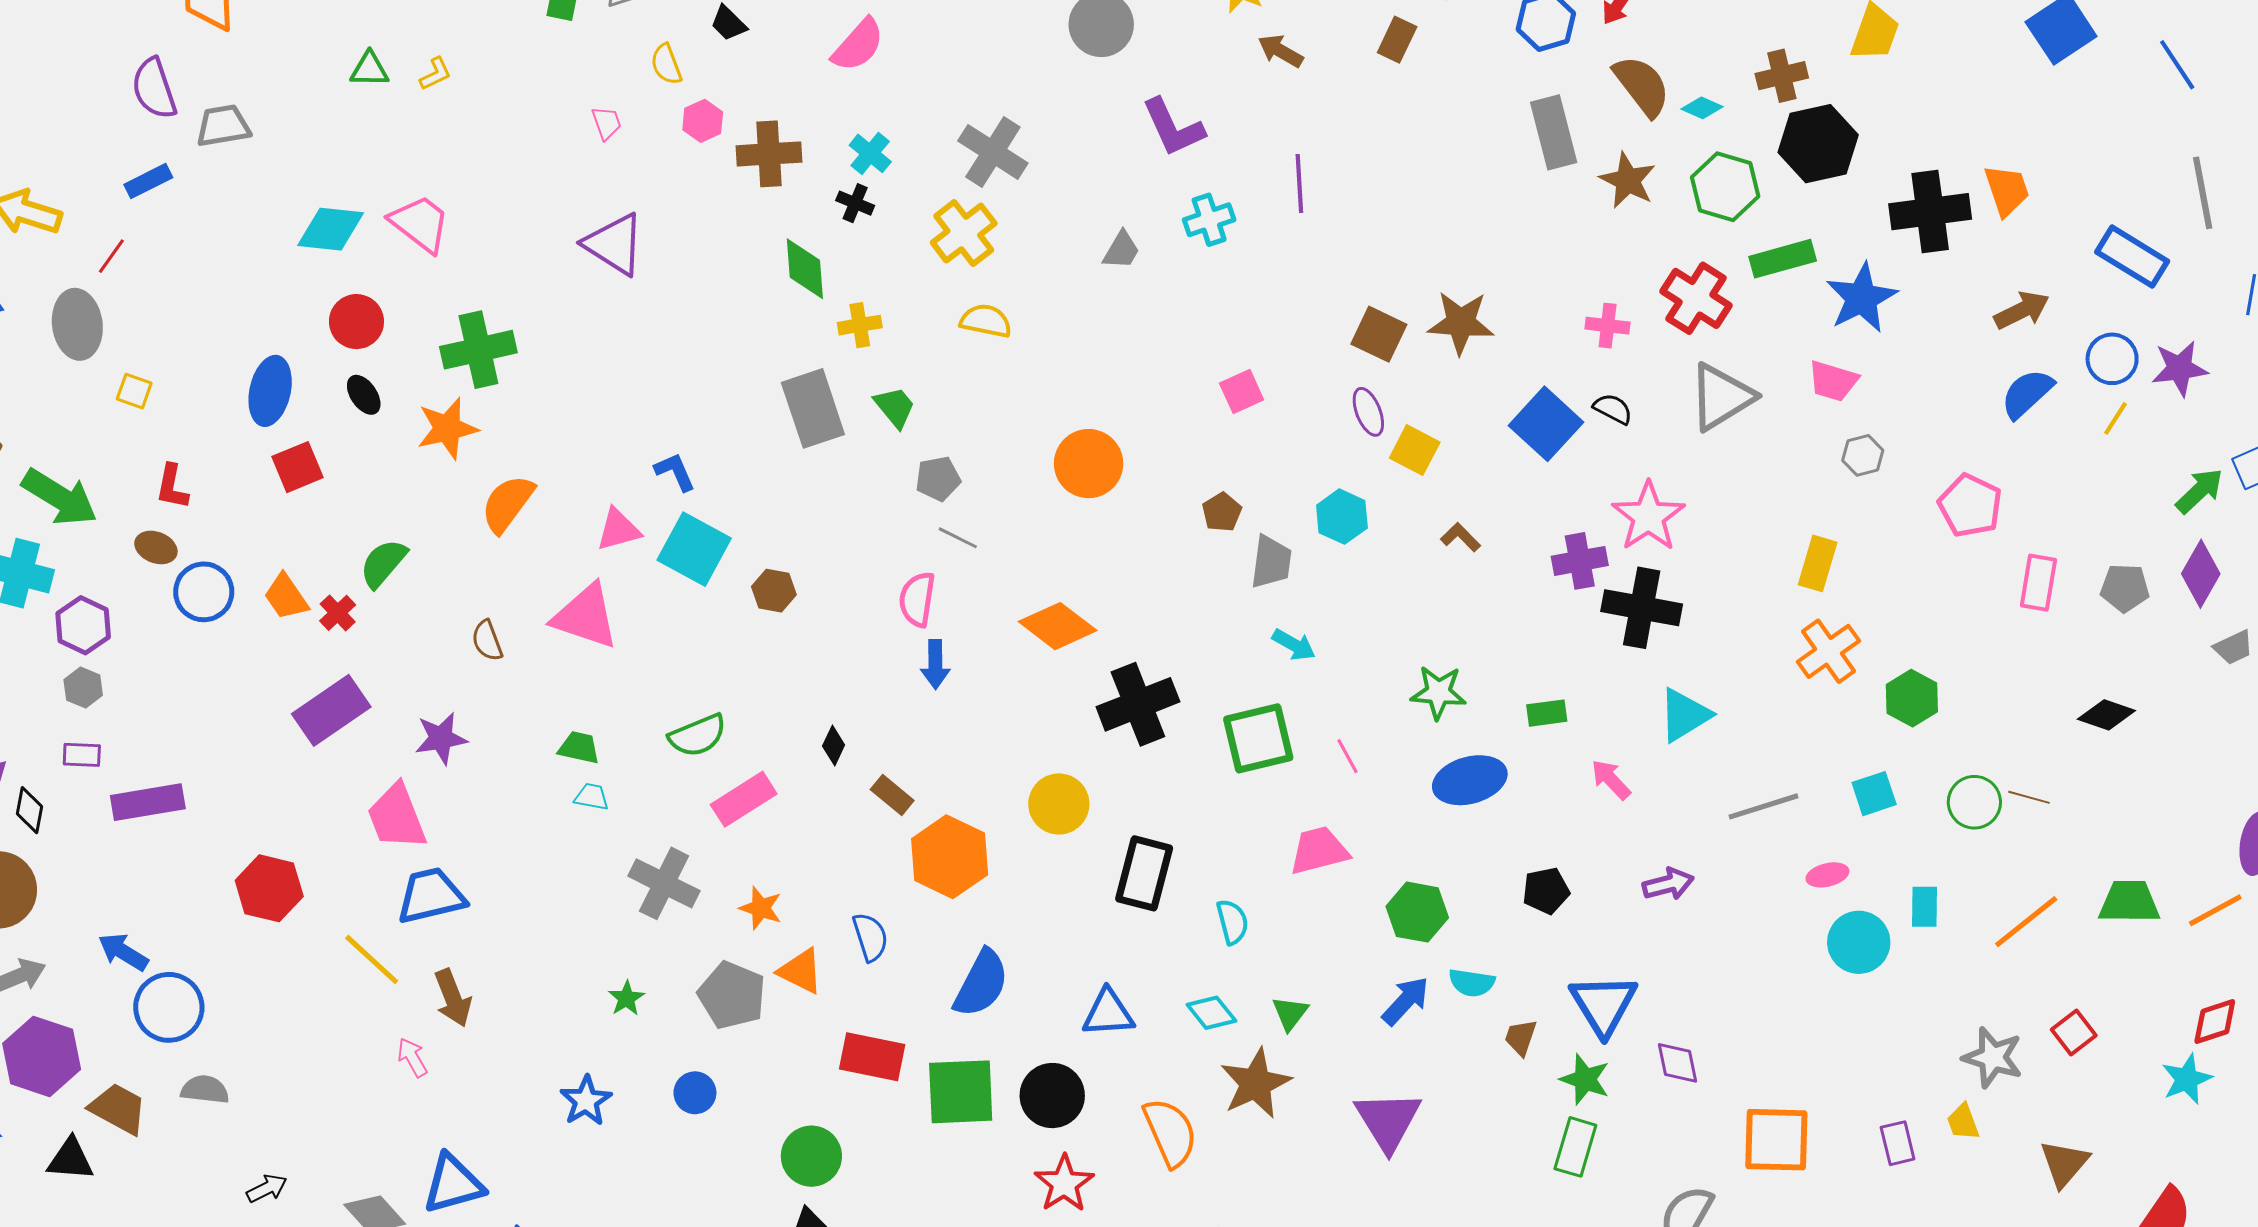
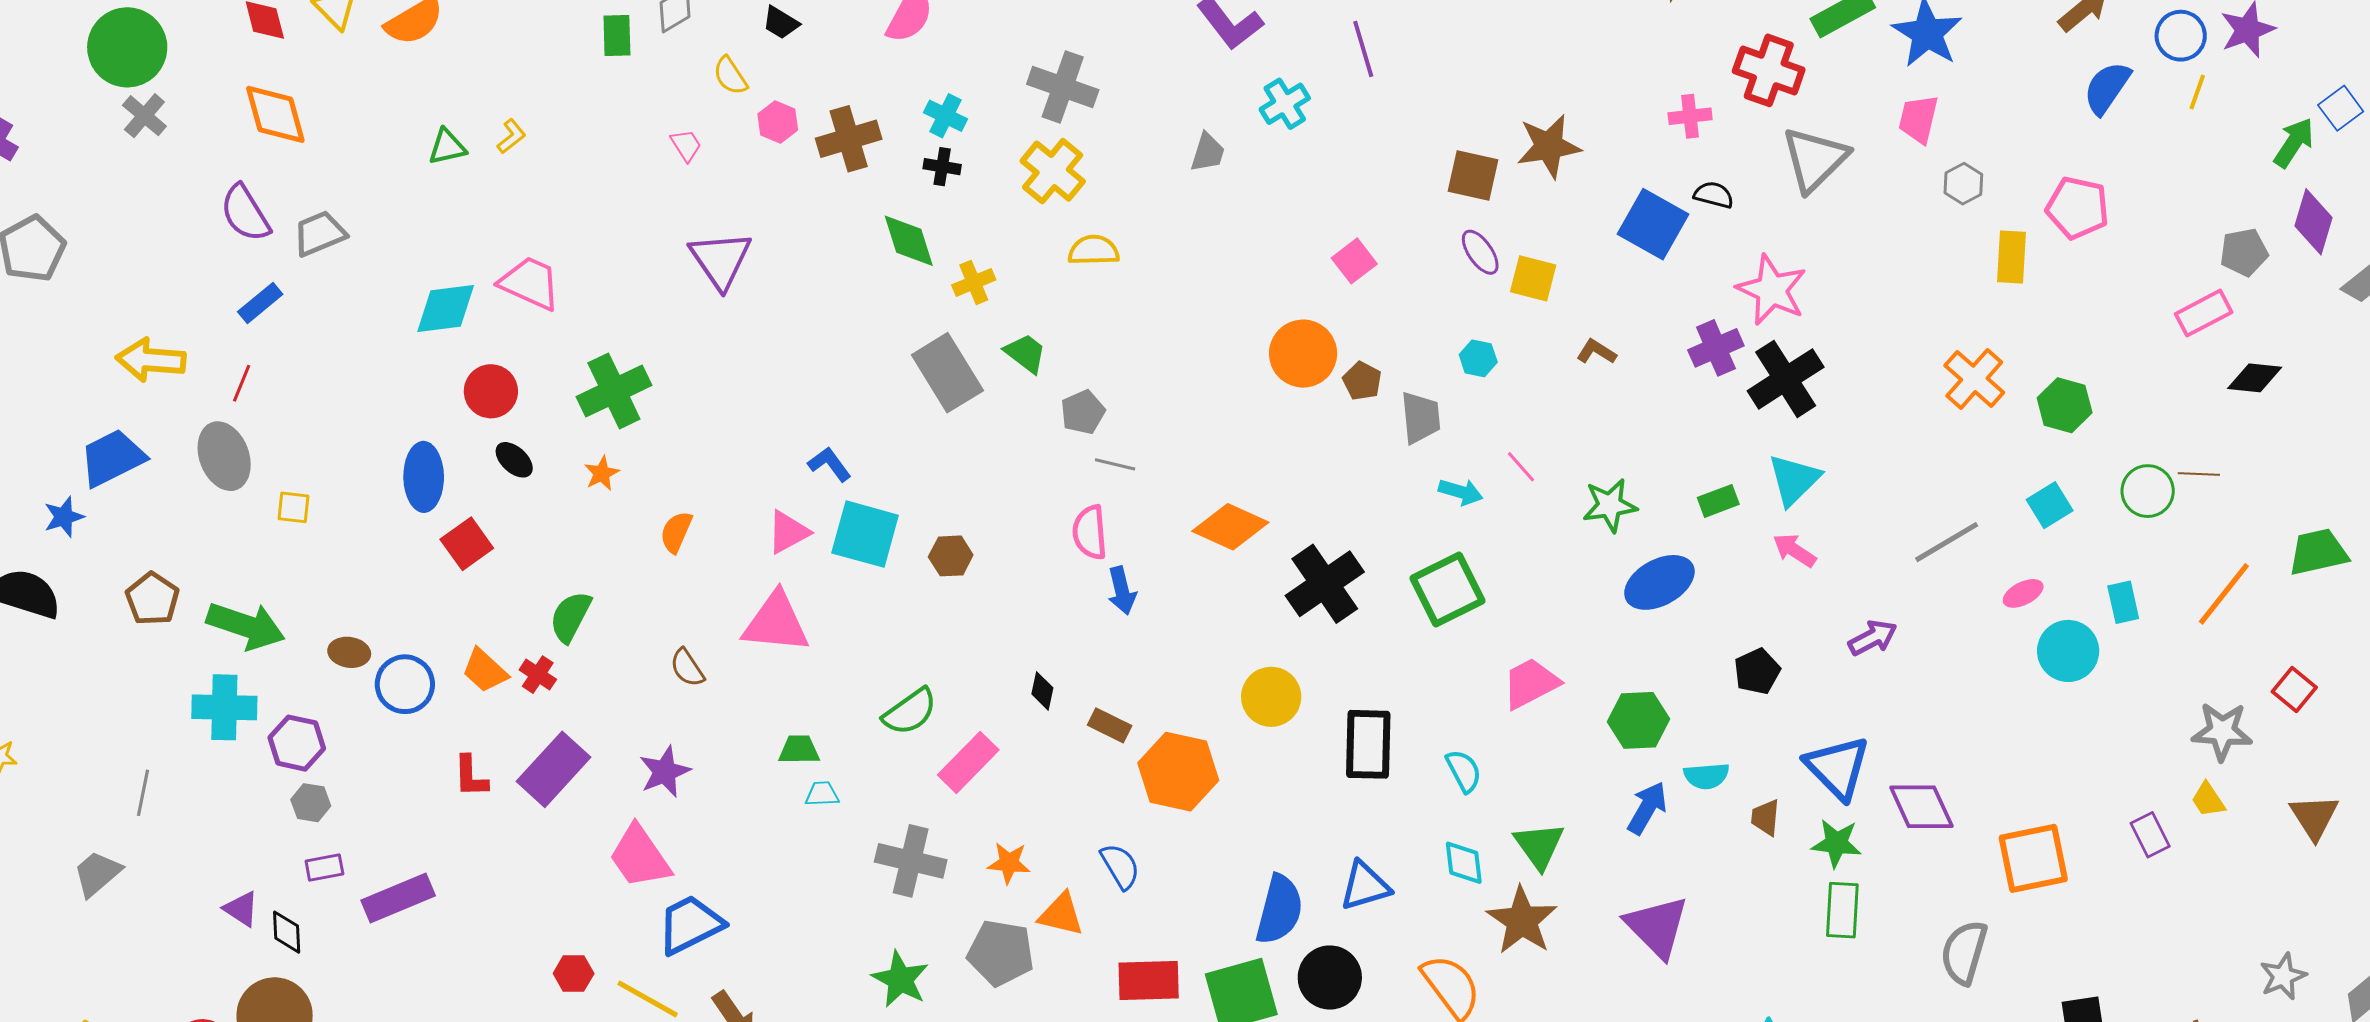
purple triangle: (614, 244) -> (721, 260), turned 36
pink trapezoid: (1833, 381) -> (1918, 119), turned 100
orange star: (447, 428) -> (602, 473), size x0.6
orange circle: (1089, 464) -> (1303, 354), moved
red L-shape: (172, 487) -> (471, 776), moved
orange semicircle: (508, 504) -> (676, 532), size x0.7
cyan hexagon: (1342, 517) -> (1478, 358), size x0.7
yellow rectangle: (1818, 563) -> (2011, 257), moved
pink rectangle: (2038, 583) -> (2204, 313), moved, turned 66
black cross: (1642, 608) -> (1786, 379), turned -30
cyan triangle: (1684, 715) -> (1794, 480), moved
pink line: (1347, 756) -> (1521, 467), moved
red hexagon: (269, 888) -> (574, 973), moved, size x0.6
blue semicircle: (981, 983) -> (1279, 910), moved
green star: (626, 998) -> (900, 979), size x1.6
cyan diamond: (1211, 1013) -> (1464, 863), turned 45
green triangle: (1290, 1013) -> (1539, 846), size x1.4
purple diamond: (1678, 1063) -> (1921, 807), size x1.4

